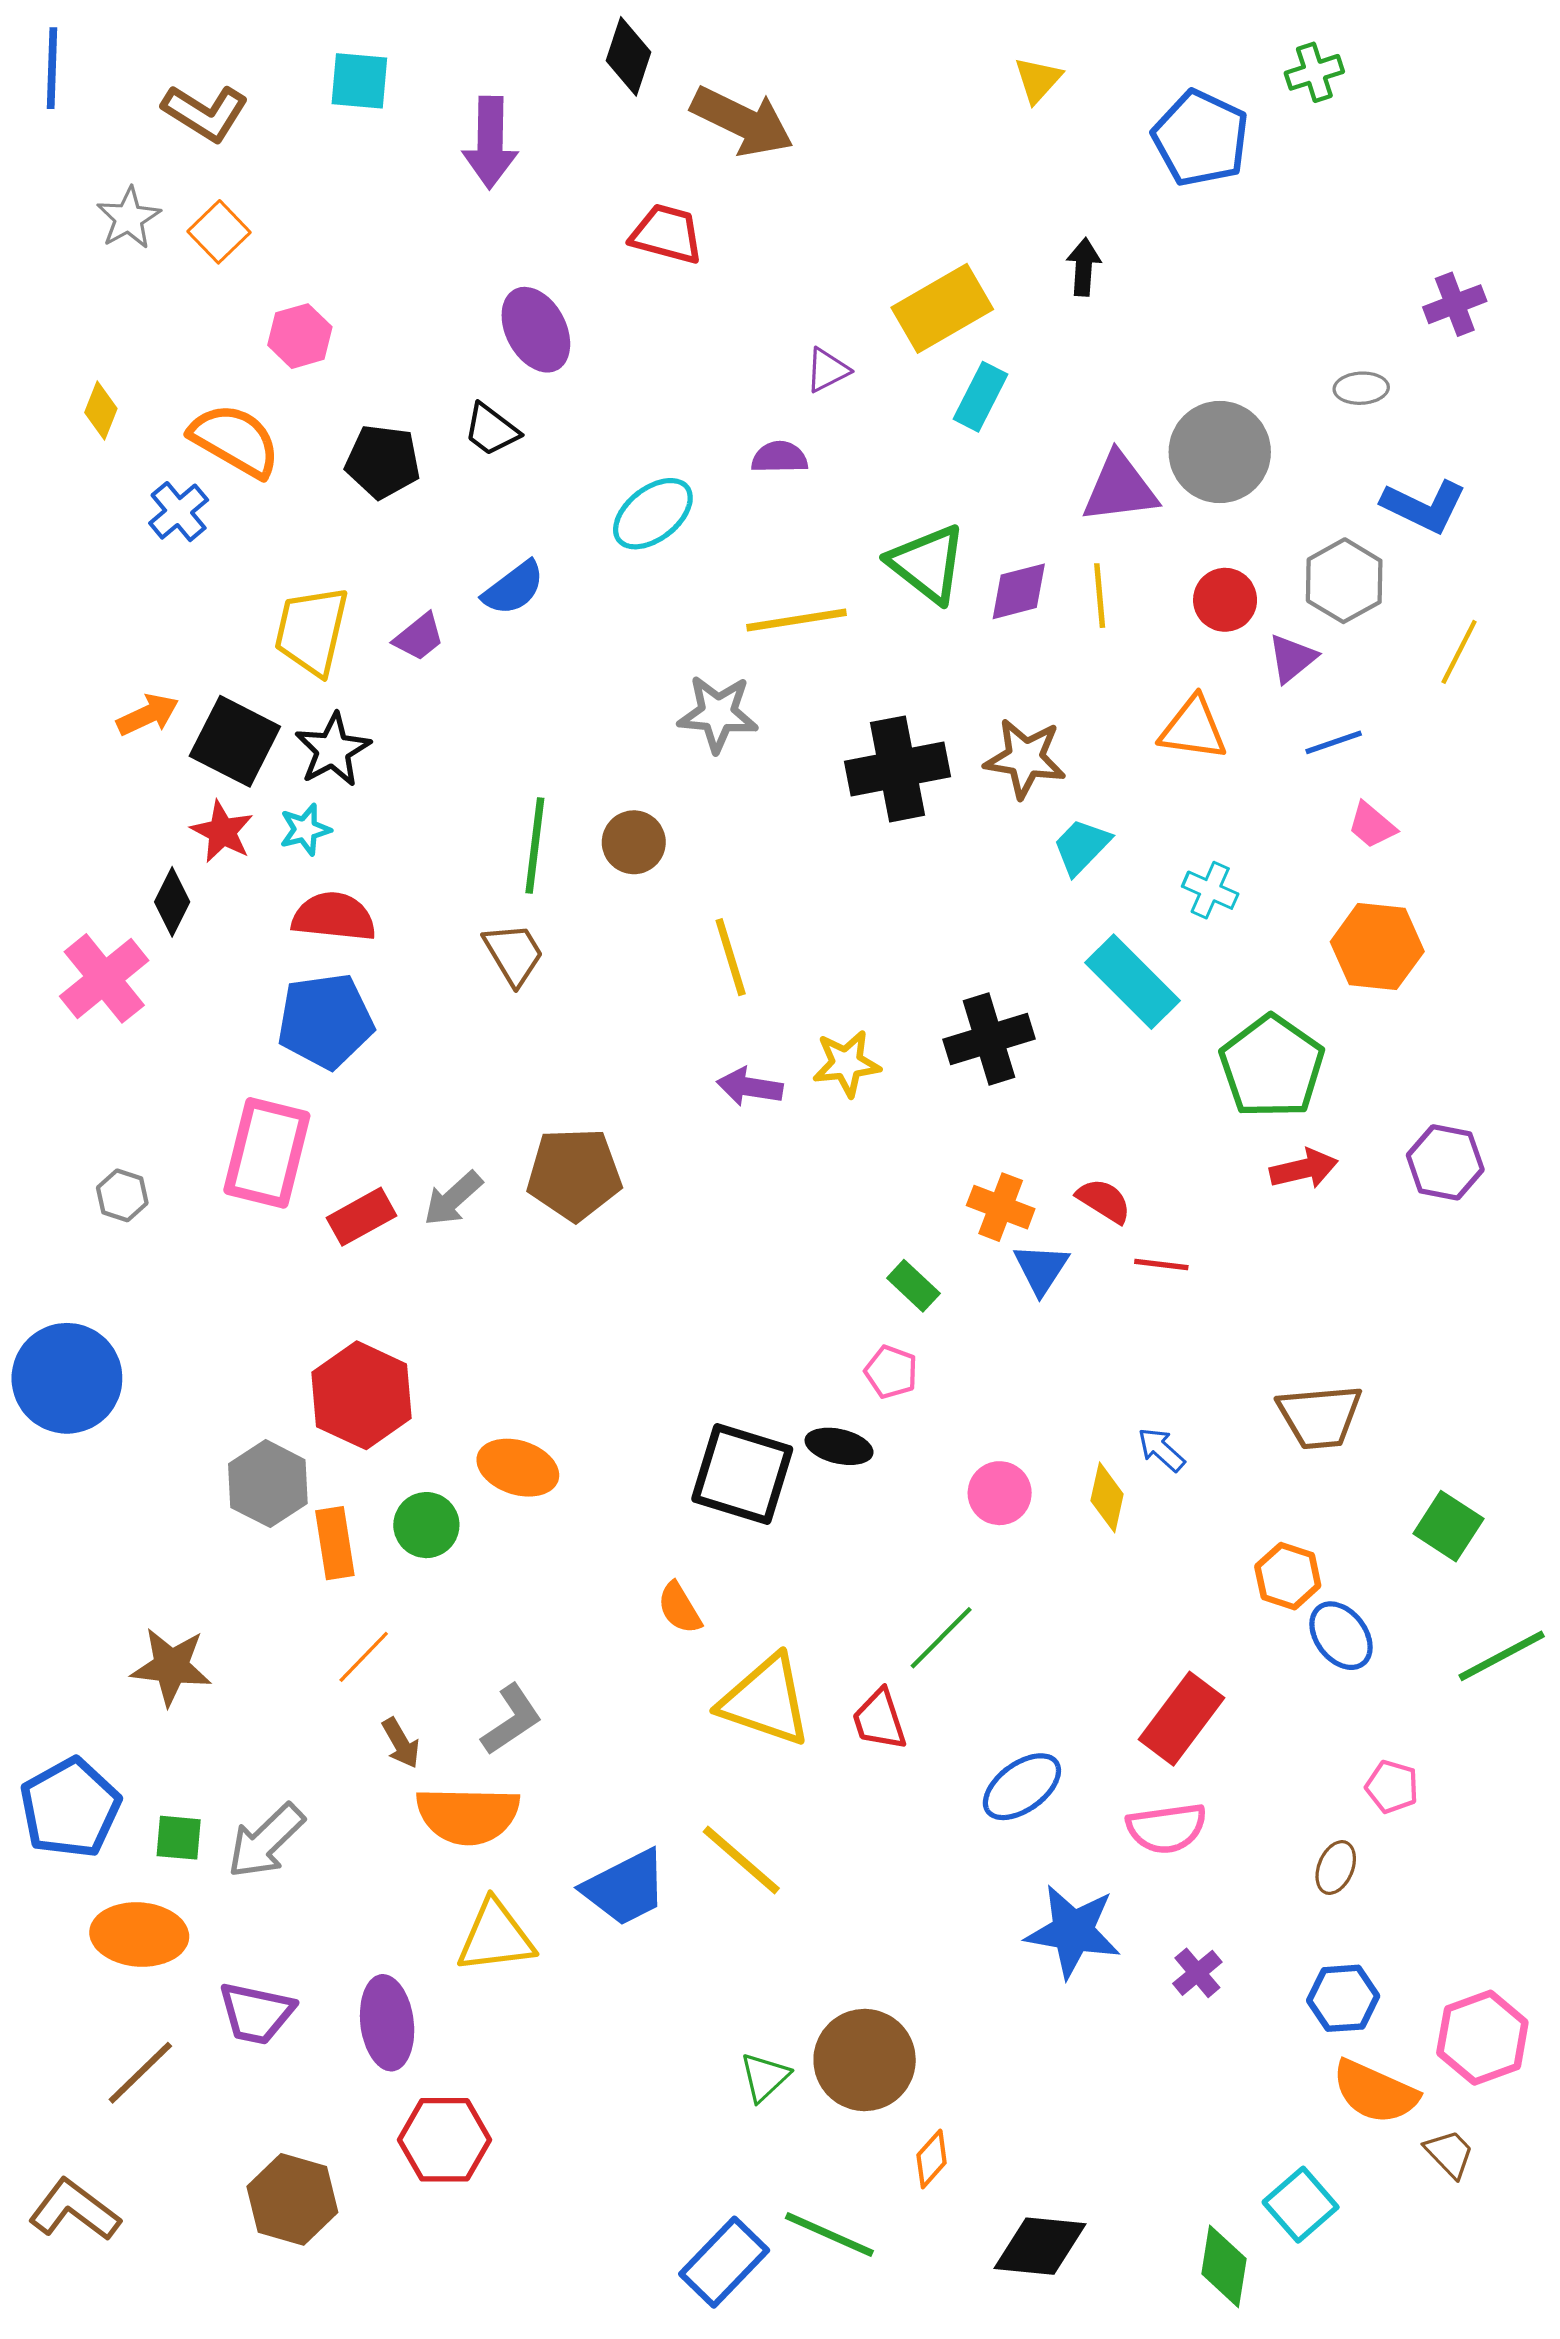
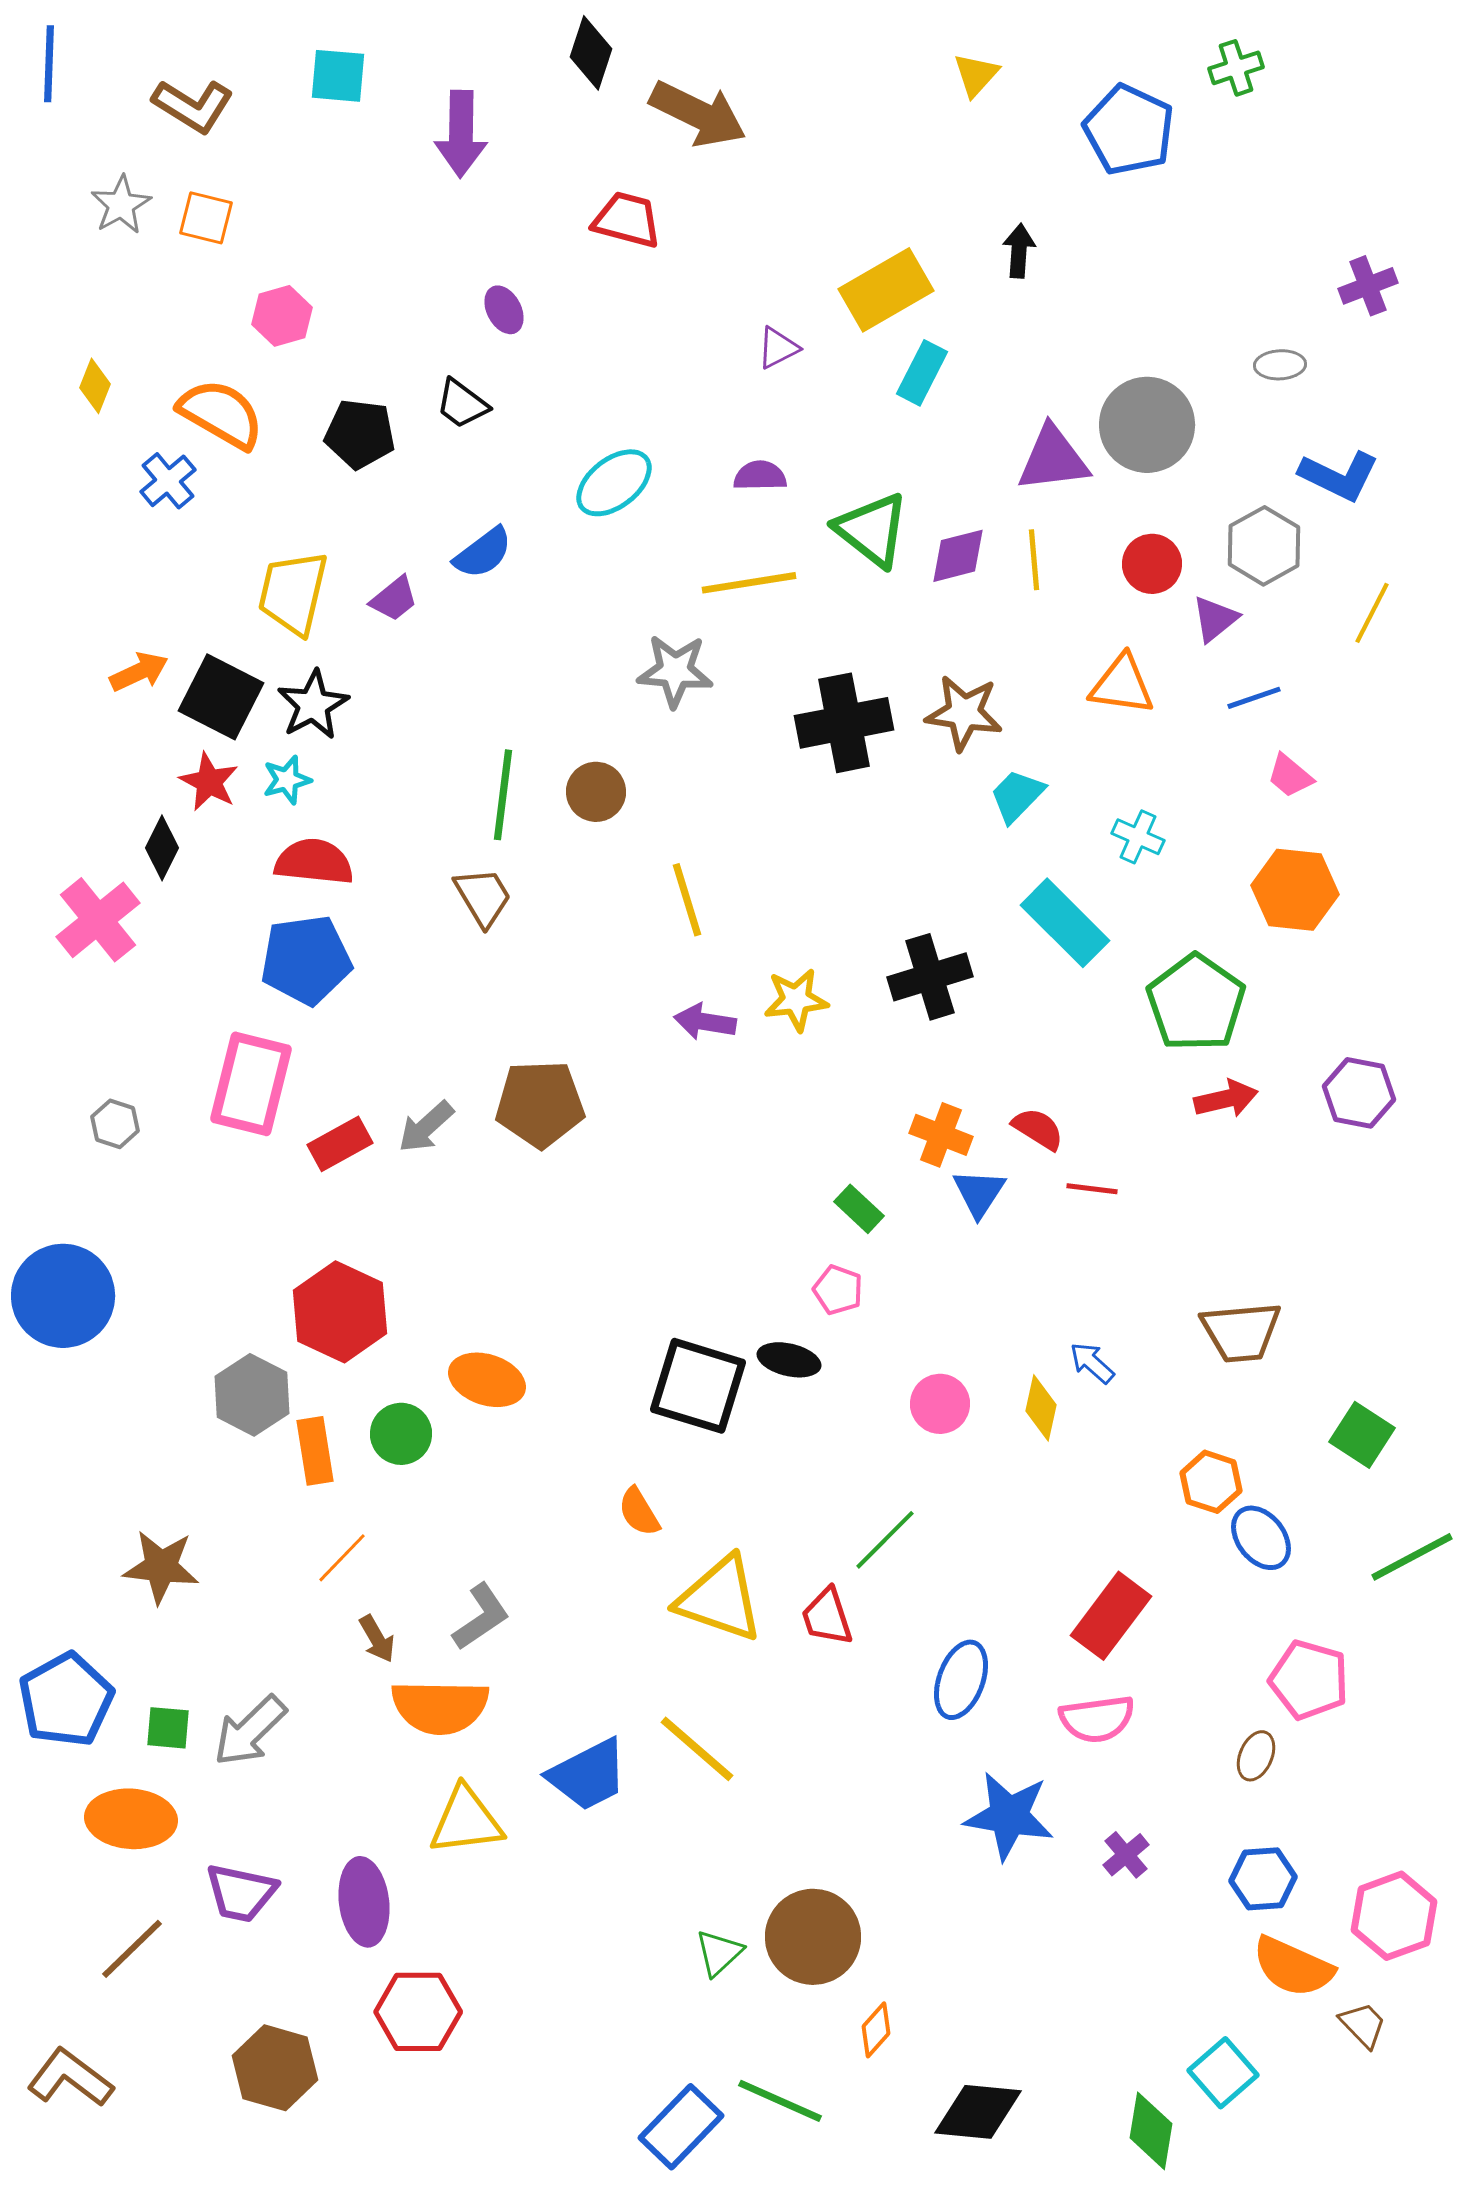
orange square: (219, 232) -> (206, 218), turned -32
purple ellipse: (536, 330) -> (504, 310), size x0.6
purple semicircle: (779, 457) -> (760, 476), moved
blue ellipse: (1022, 1787) -> (961, 1680), turned -34
pink pentagon: (1392, 1787) -> (1309, 1680), size x1.6

